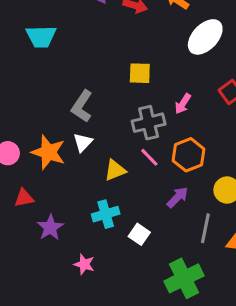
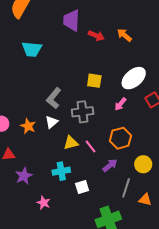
white ellipse: (205, 37) -> (134, 78), moved
gray cross: (149, 123) -> (83, 112), moved
orange star: (48, 152) -> (28, 126), size x0.7
pink line: (149, 157) -> (91, 147), moved
white square: (139, 234) -> (82, 187), turned 32

